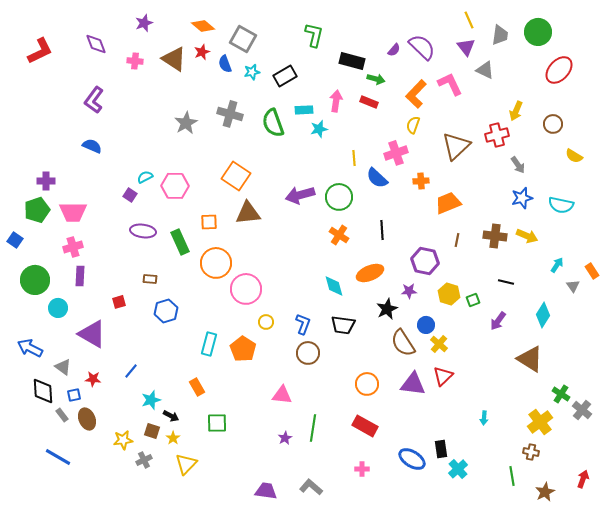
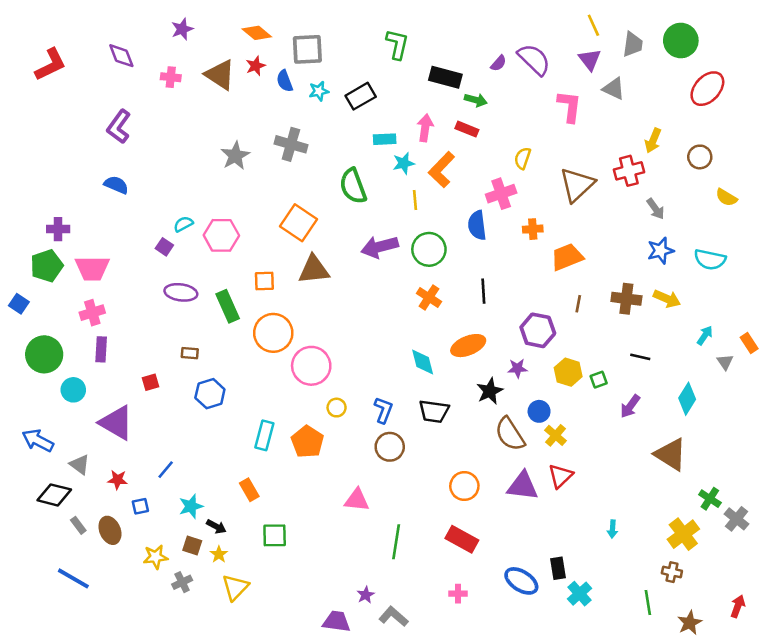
gray square: (243, 39) -> (307, 49), turned -32
pink L-shape: (450, 84) -> (569, 106), turned 32
orange L-shape: (416, 94) -> (442, 170), moved
green semicircle: (273, 123) -> (353, 186), moved
yellow line: (354, 158) -> (415, 200), moved
blue semicircle: (377, 178) -> (477, 225), turned 40
black diamond: (43, 391) -> (54, 495), turned -72
blue square: (74, 395) -> (140, 506), moved
purple star: (285, 438) -> (366, 595), moved

